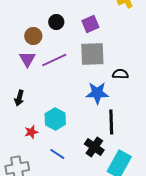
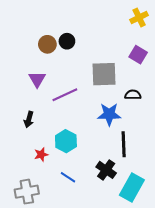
purple square: (90, 24) -> (138, 55), moved, turned -36
brown circle: (33, 36) -> (47, 44), moved
purple line: (54, 60) -> (65, 95), moved

